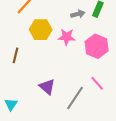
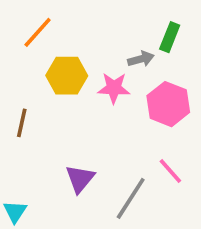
gray arrow: (78, 14) -> (141, 59), moved
purple triangle: (47, 87) -> (80, 179), turned 30

